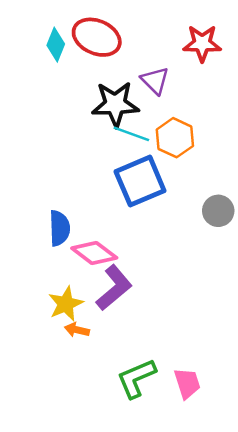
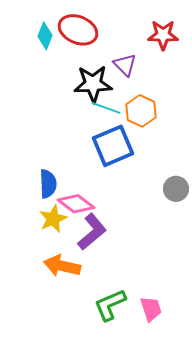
gray circle: (218, 211) -> (176, 189), moved
yellow star: (66, 304) -> (53, 219), moved
orange arrow: (77, 330) -> (62, 266), size x1.8

